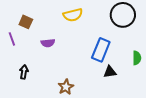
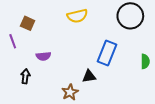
purple semicircle: (48, 43) -> (43, 56), moved
black triangle: (110, 72) -> (89, 76), moved

